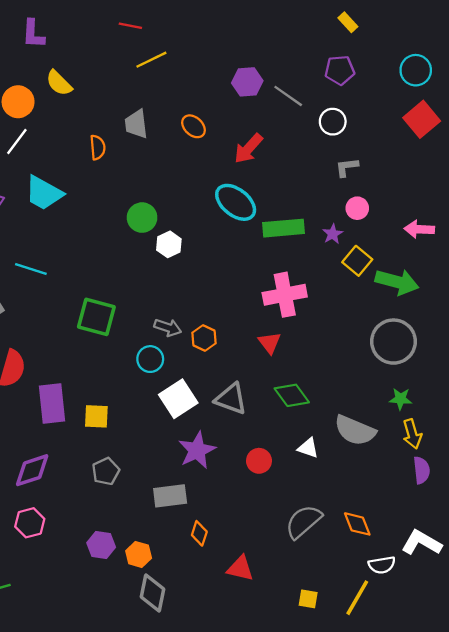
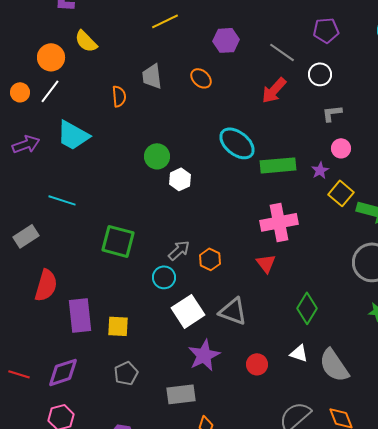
purple hexagon: (247, 82) -> (226, 40), moved
red arrow: (248, 149) -> (274, 90), moved
gray arrow: (168, 327) -> (179, 250), turned -60
green diamond: (292, 395) -> (307, 308), moved, turned 68
gray semicircle: (355, 430) -> (334, 365), moved, turned 33

